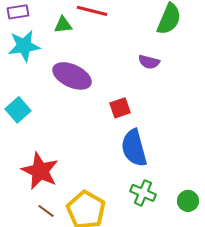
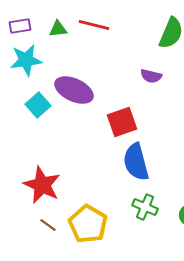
green triangle: (63, 25) -> (58, 29), moved
red square: (120, 108) -> (122, 122), size x1.4
cyan square: (18, 110) -> (38, 105), moved

